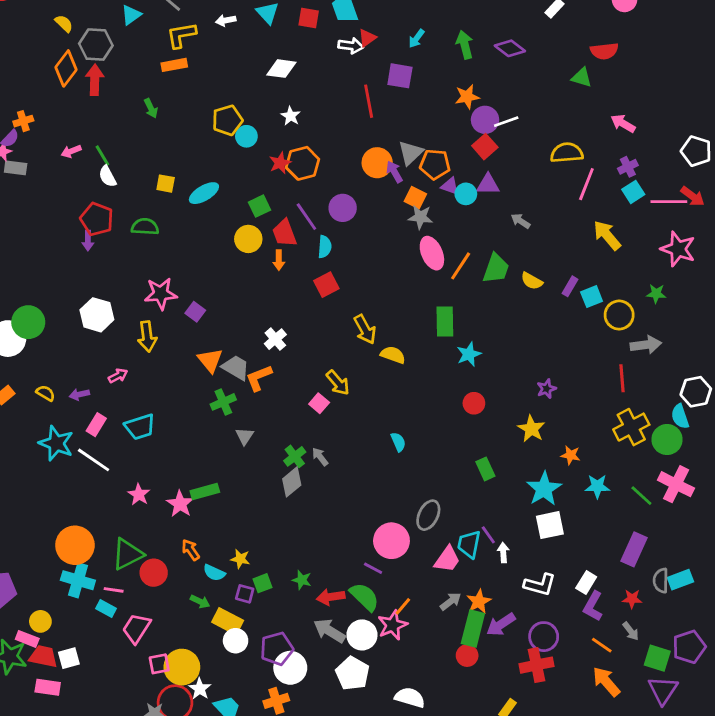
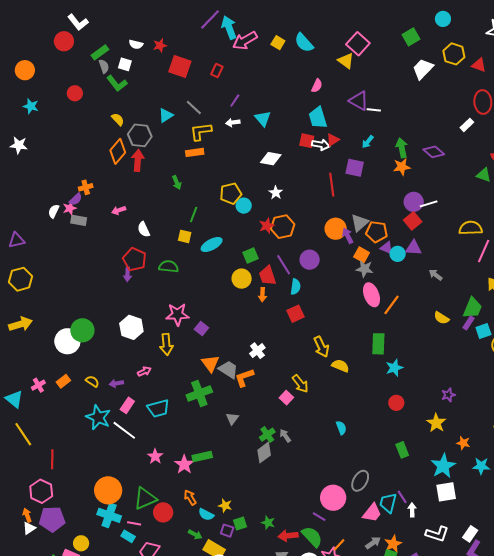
red square: (309, 18) -> (307, 141), moved
orange star: (467, 97) -> (402, 167), moved
green line: (102, 155) -> (194, 214), moved, turned 49
green trapezoid: (496, 269) -> (472, 308), moved
green cross: (223, 402) -> (199, 393), moved, size x1.4

